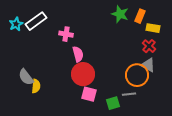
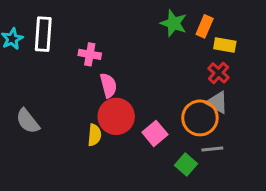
white rectangle: (36, 21) -> (43, 34), turned -50
yellow semicircle: (36, 86) -> (94, 135), moved
pink square: (89, 94) -> (155, 133), moved, turned 35
gray line: (129, 94) -> (212, 149), moved
green square: (113, 103) -> (186, 164), moved, turned -32

